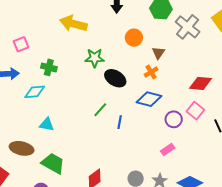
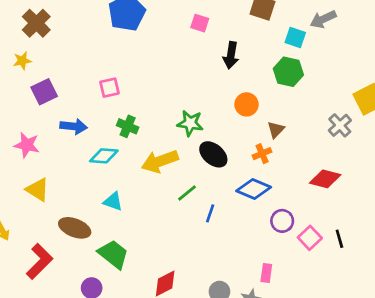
yellow arrow: (73, 24) -> (160, 161), moved, turned -44
gray cross: (188, 27) -> (340, 125), moved, size x0.7
pink square: (21, 44) -> (109, 88), moved
pink square: (195, 111) -> (310, 238), moved
pink rectangle: (168, 150) -> (266, 273), moved, turned -56

